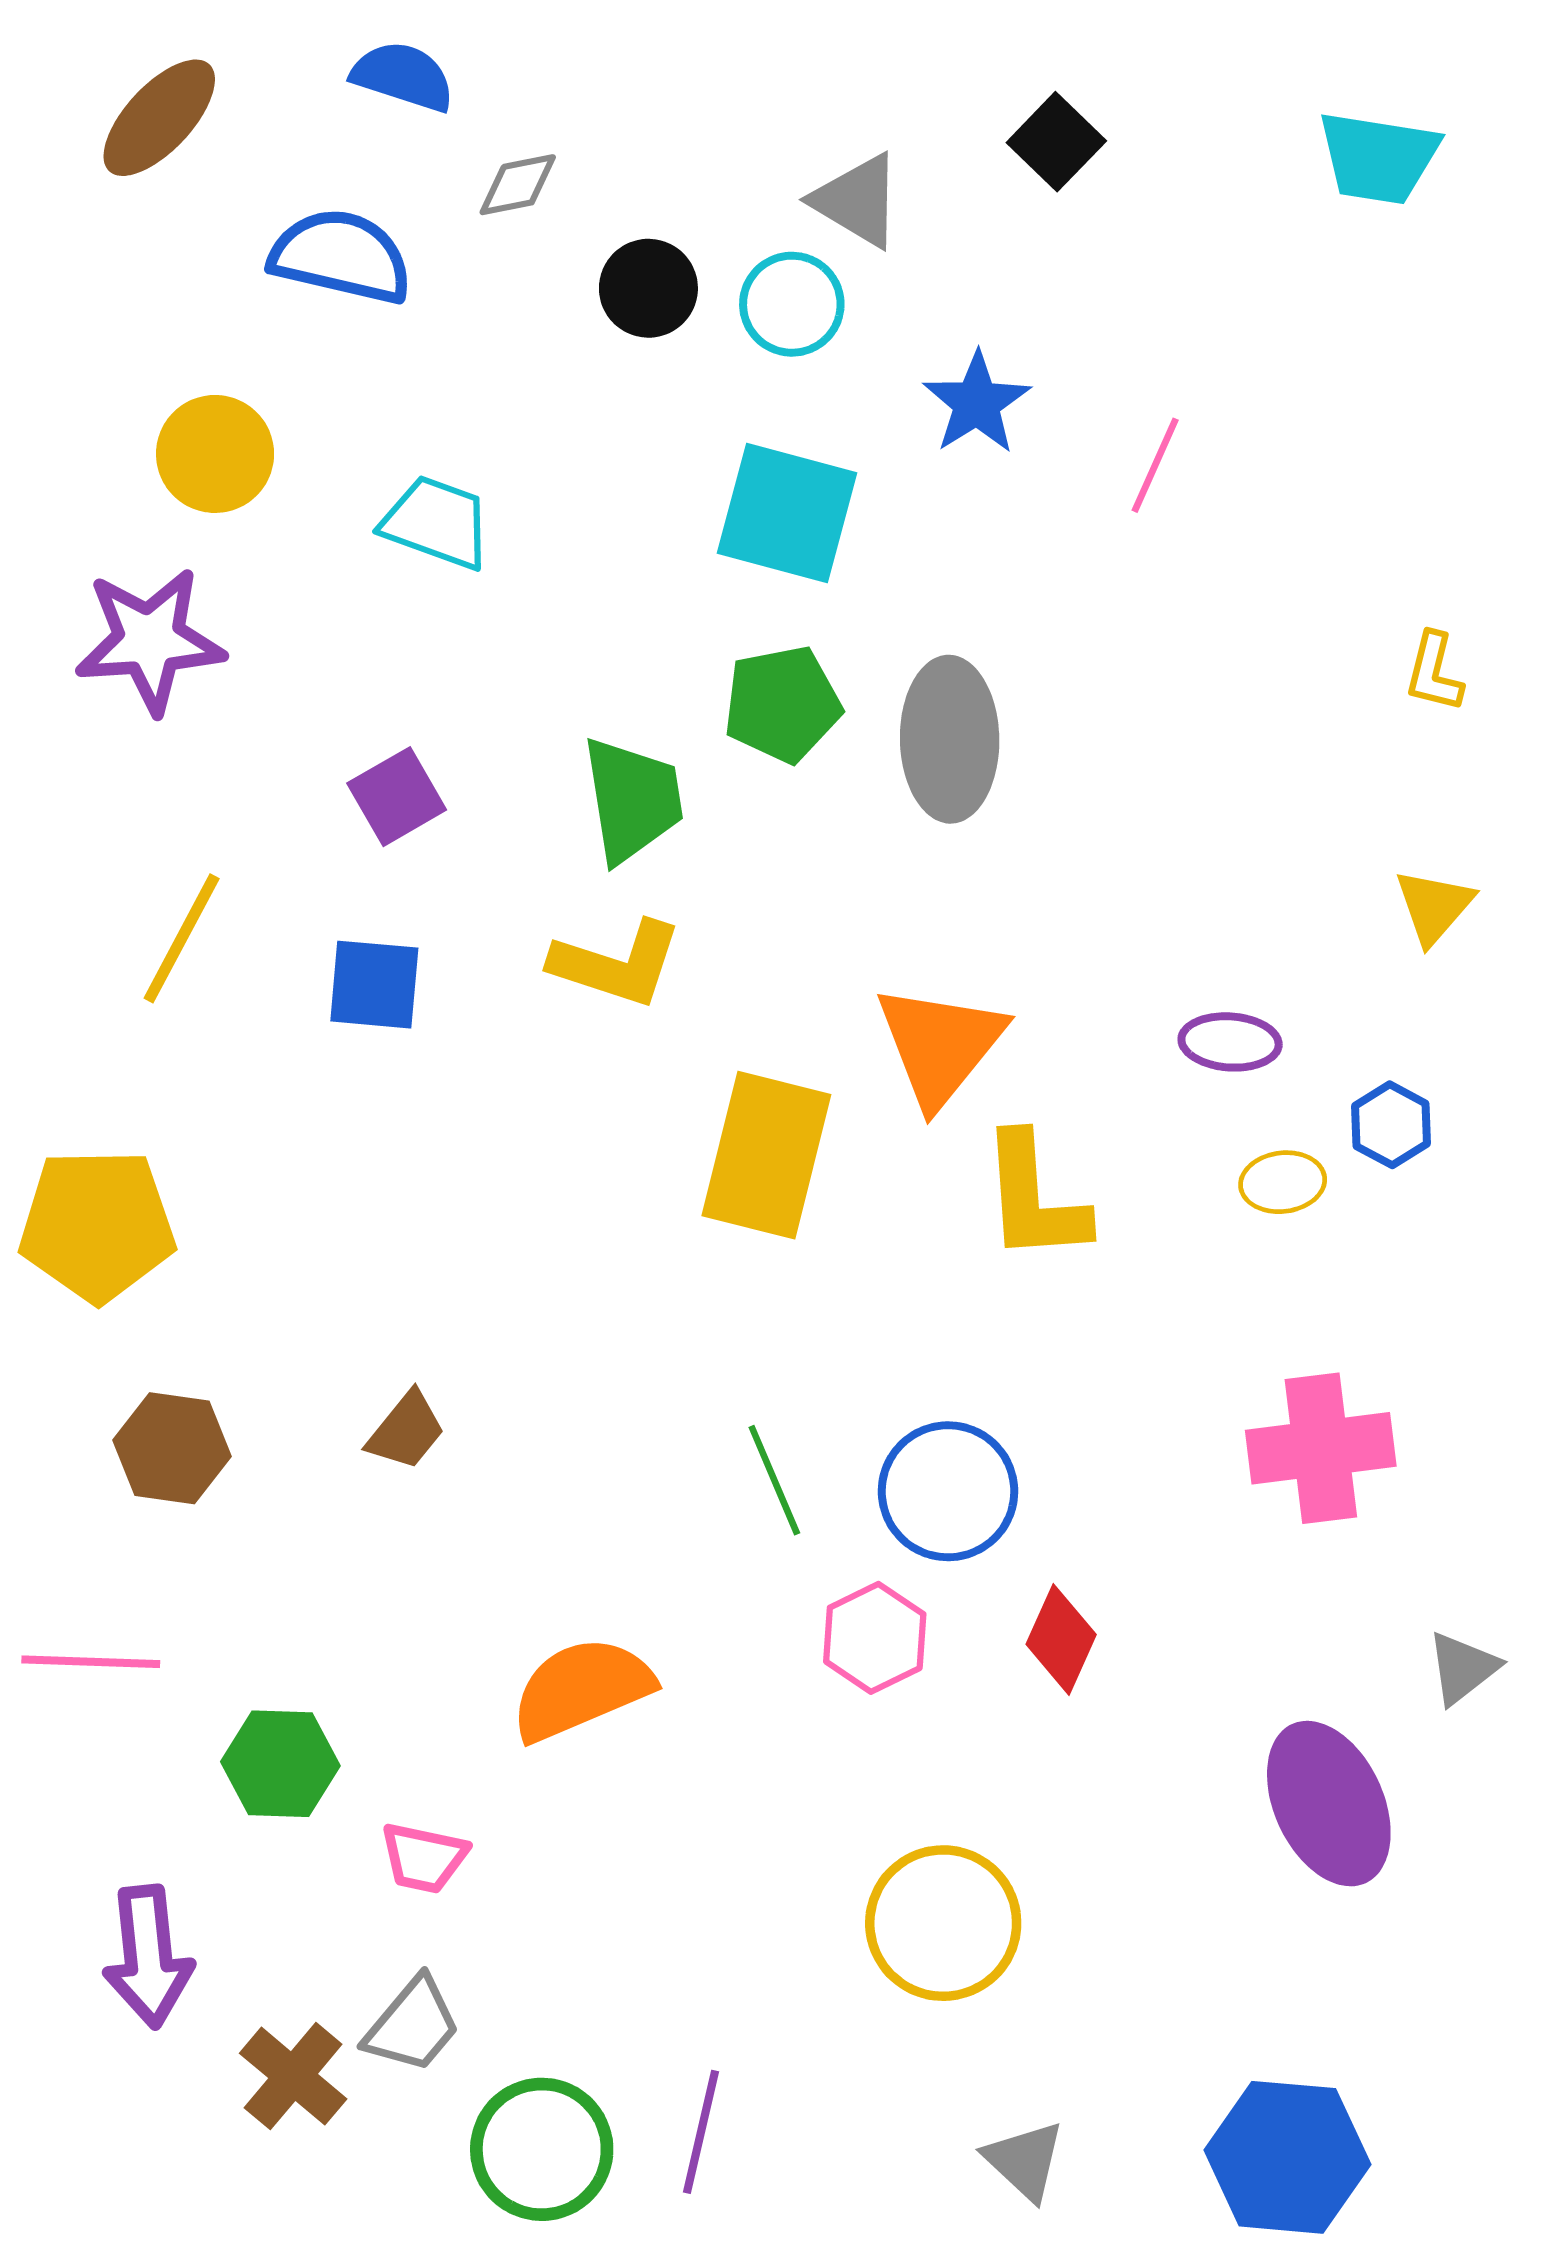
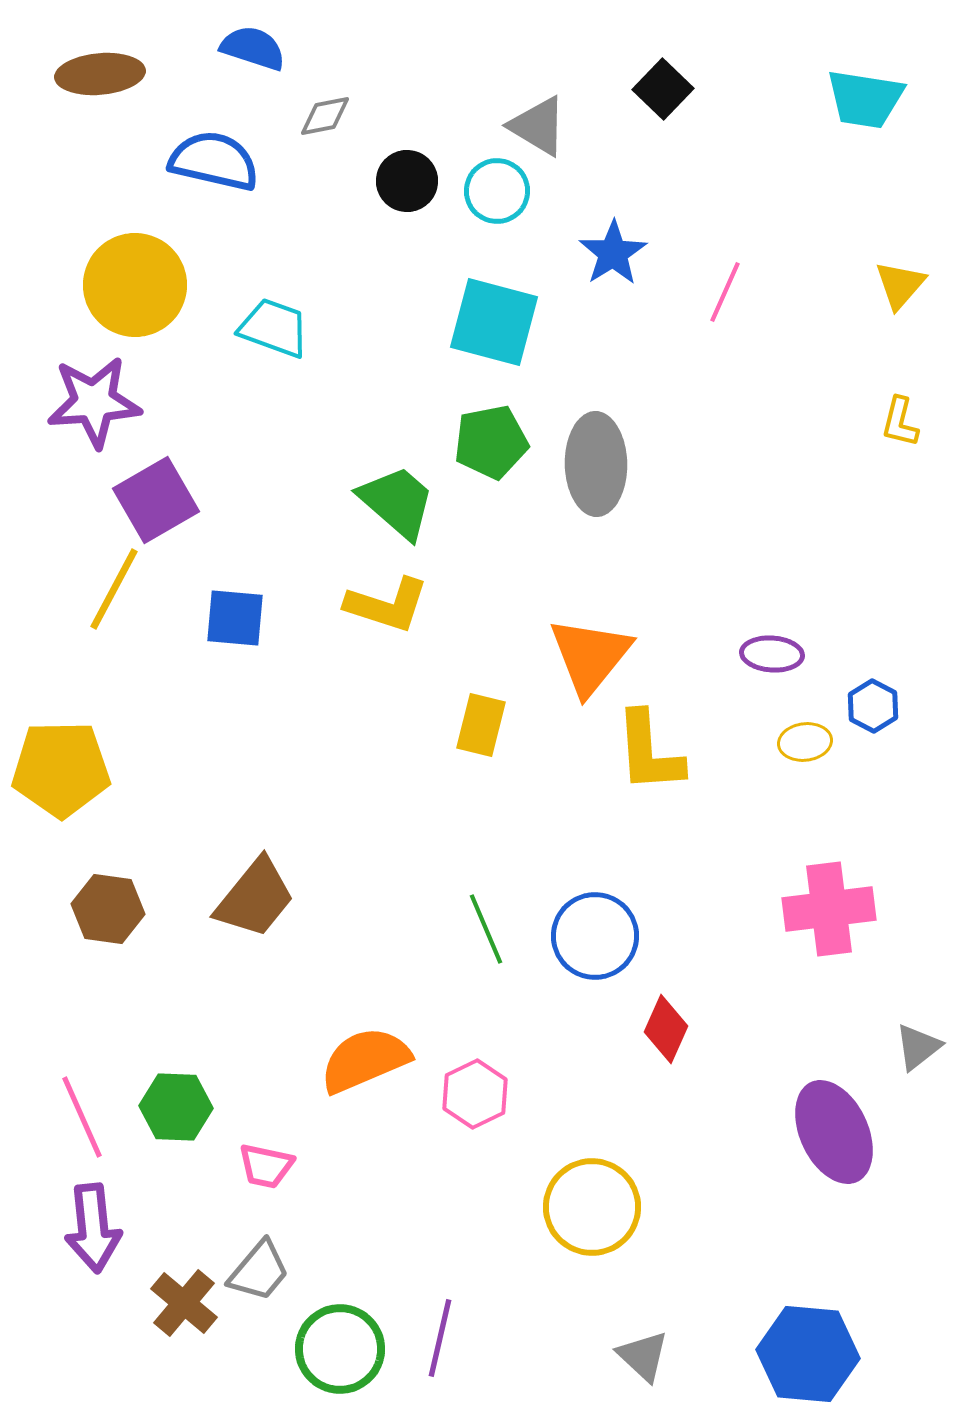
brown ellipse: (159, 118) -> (100, 74), turned 42
yellow circle: (215, 454) -> (135, 285), size x1.4
purple square: (397, 797) -> (156, 500), moved, size x1.4
green trapezoid: (633, 800) -> (397, 502), turned -40
yellow triangle: (1434, 907) -> (900, 285), moved
yellow rectangle: (766, 1155) -> (481, 725), size x0.6
brown trapezoid: (406, 1431) -> (255, 898), size x1.6
pink hexagon: (875, 1638) -> (475, 1094), moved
pink line: (91, 1662) -> (82, 1117), moved, turned 64

